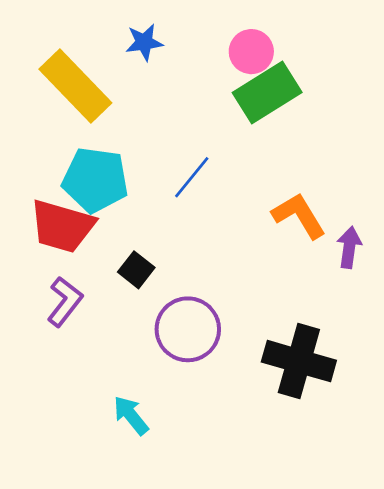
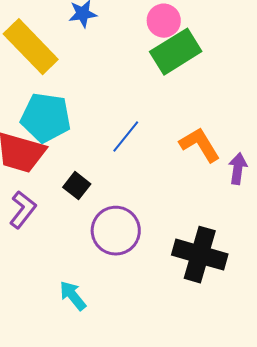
blue line: (192, 177) -> (126, 137), moved

